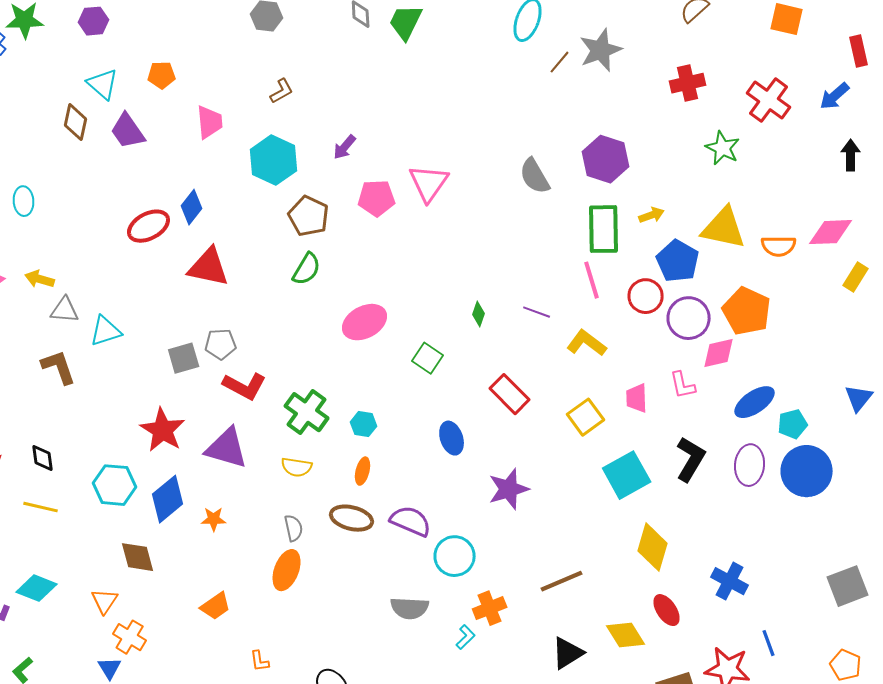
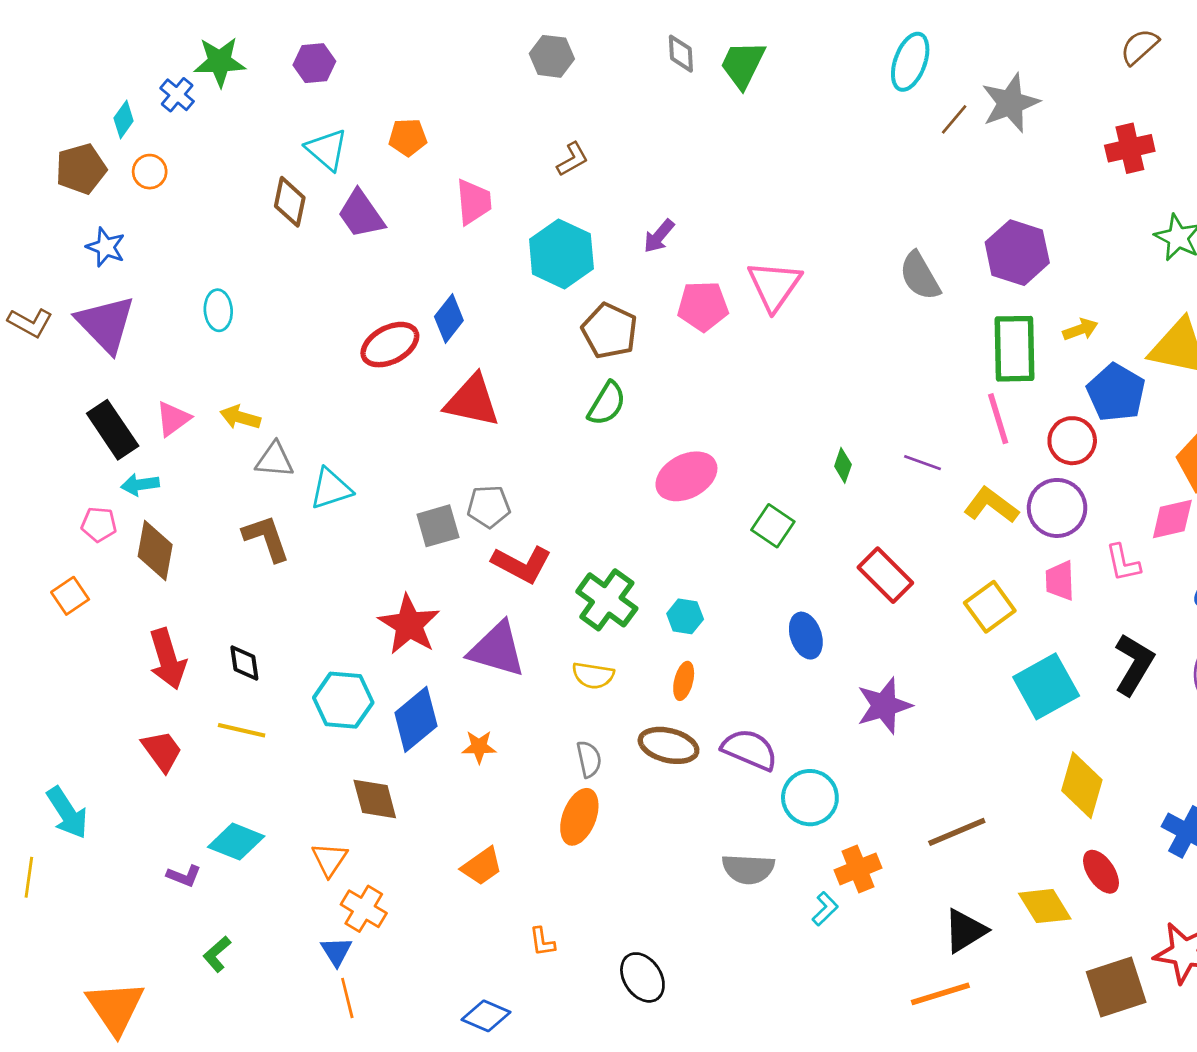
purple circle: (689, 318) -> (1057, 508), moved

